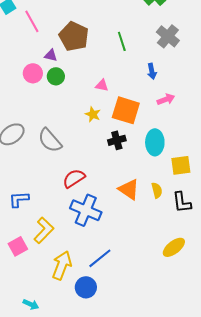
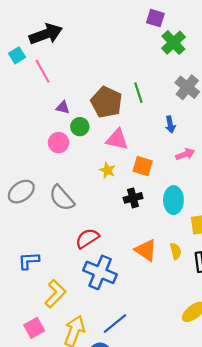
brown pentagon: (74, 36) -> (106, 102), moved
pink circle: (33, 73) -> (59, 143), moved
green circle: (56, 76) -> (80, 127), moved
pink triangle: (102, 85) -> (117, 139), size x1.6
orange square: (126, 110) -> (143, 166), size x0.7
pink square: (18, 246) -> (34, 328), moved

